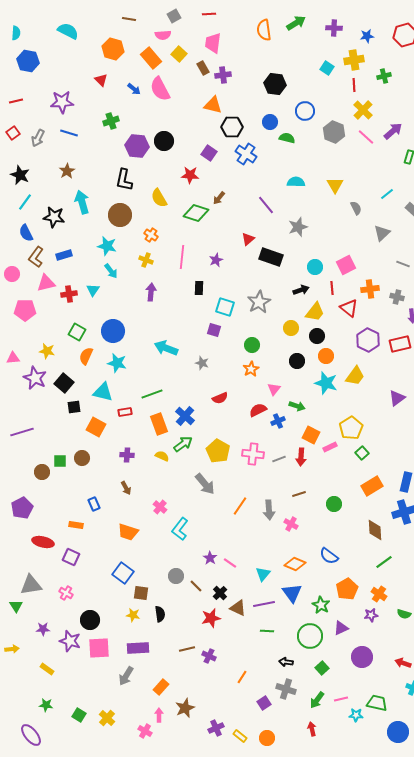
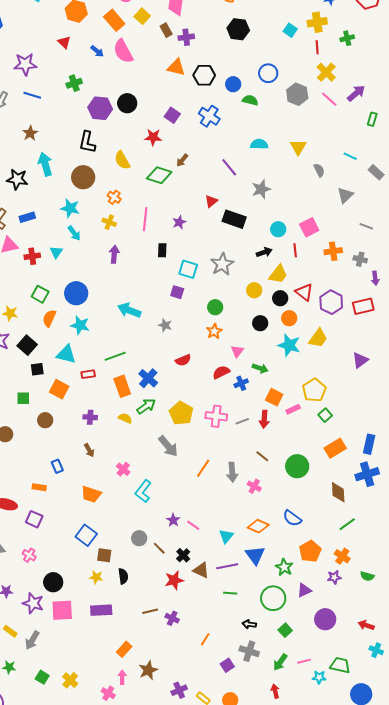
black hexagon: (275, 84) -> (238, 29), moved
black hexagon: (232, 127) -> (204, 75), moved
cyan line: (387, 194) -> (350, 156), turned 64
red triangle: (349, 308) -> (304, 292), moved
green square: (60, 461) -> (23, 398), moved
brown line: (299, 494) -> (262, 456), turned 56
green circle: (334, 504) -> (297, 466), size x1.5
gray arrow: (126, 676) -> (32, 640), moved

